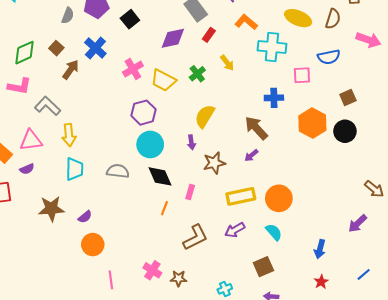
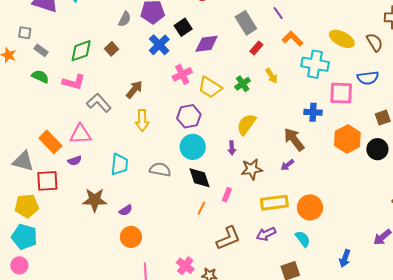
brown semicircle: (333, 19) -> (375, 42), turned -54
purple diamond: (173, 38) -> (207, 44), moved
blue cross: (95, 48) -> (159, 45), moved
brown arrow: (71, 70) -> (134, 89), moved
pink square: (302, 75) -> (341, 93), size x1.4
yellow arrow: (69, 135) -> (142, 120), moved

